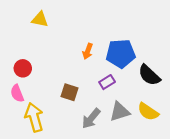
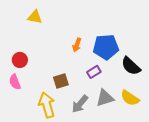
brown square: (69, 92) -> (61, 81), turned -35
yellow arrow: (34, 117) -> (47, 105), moved

